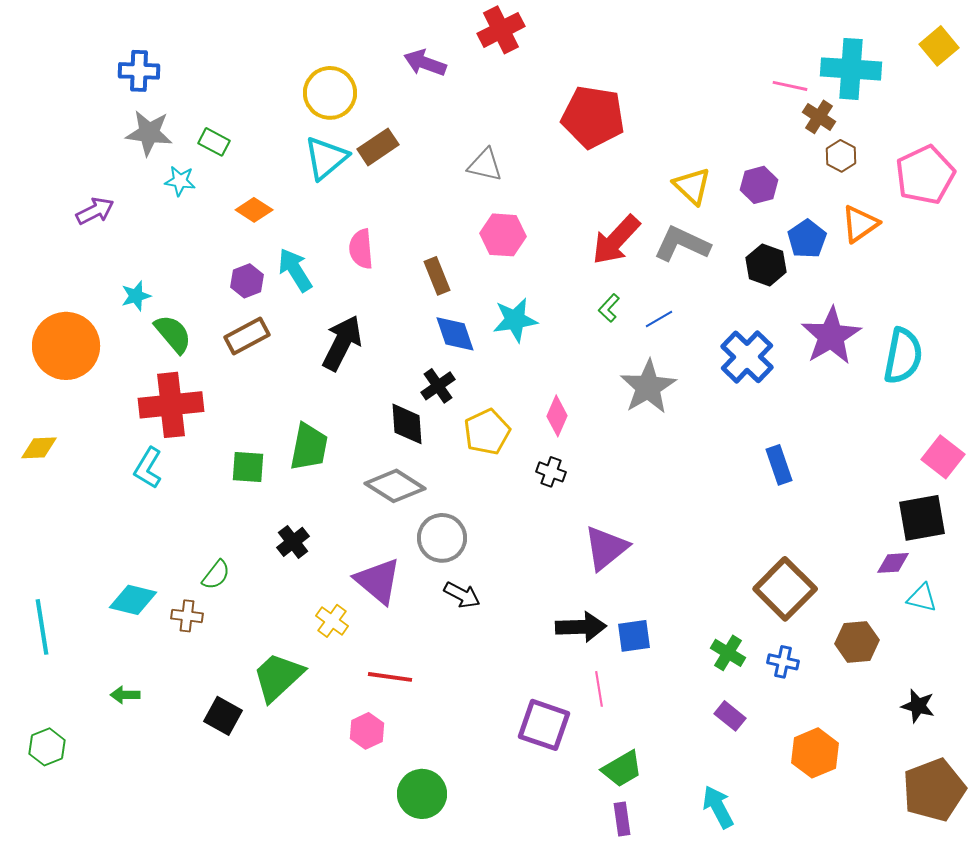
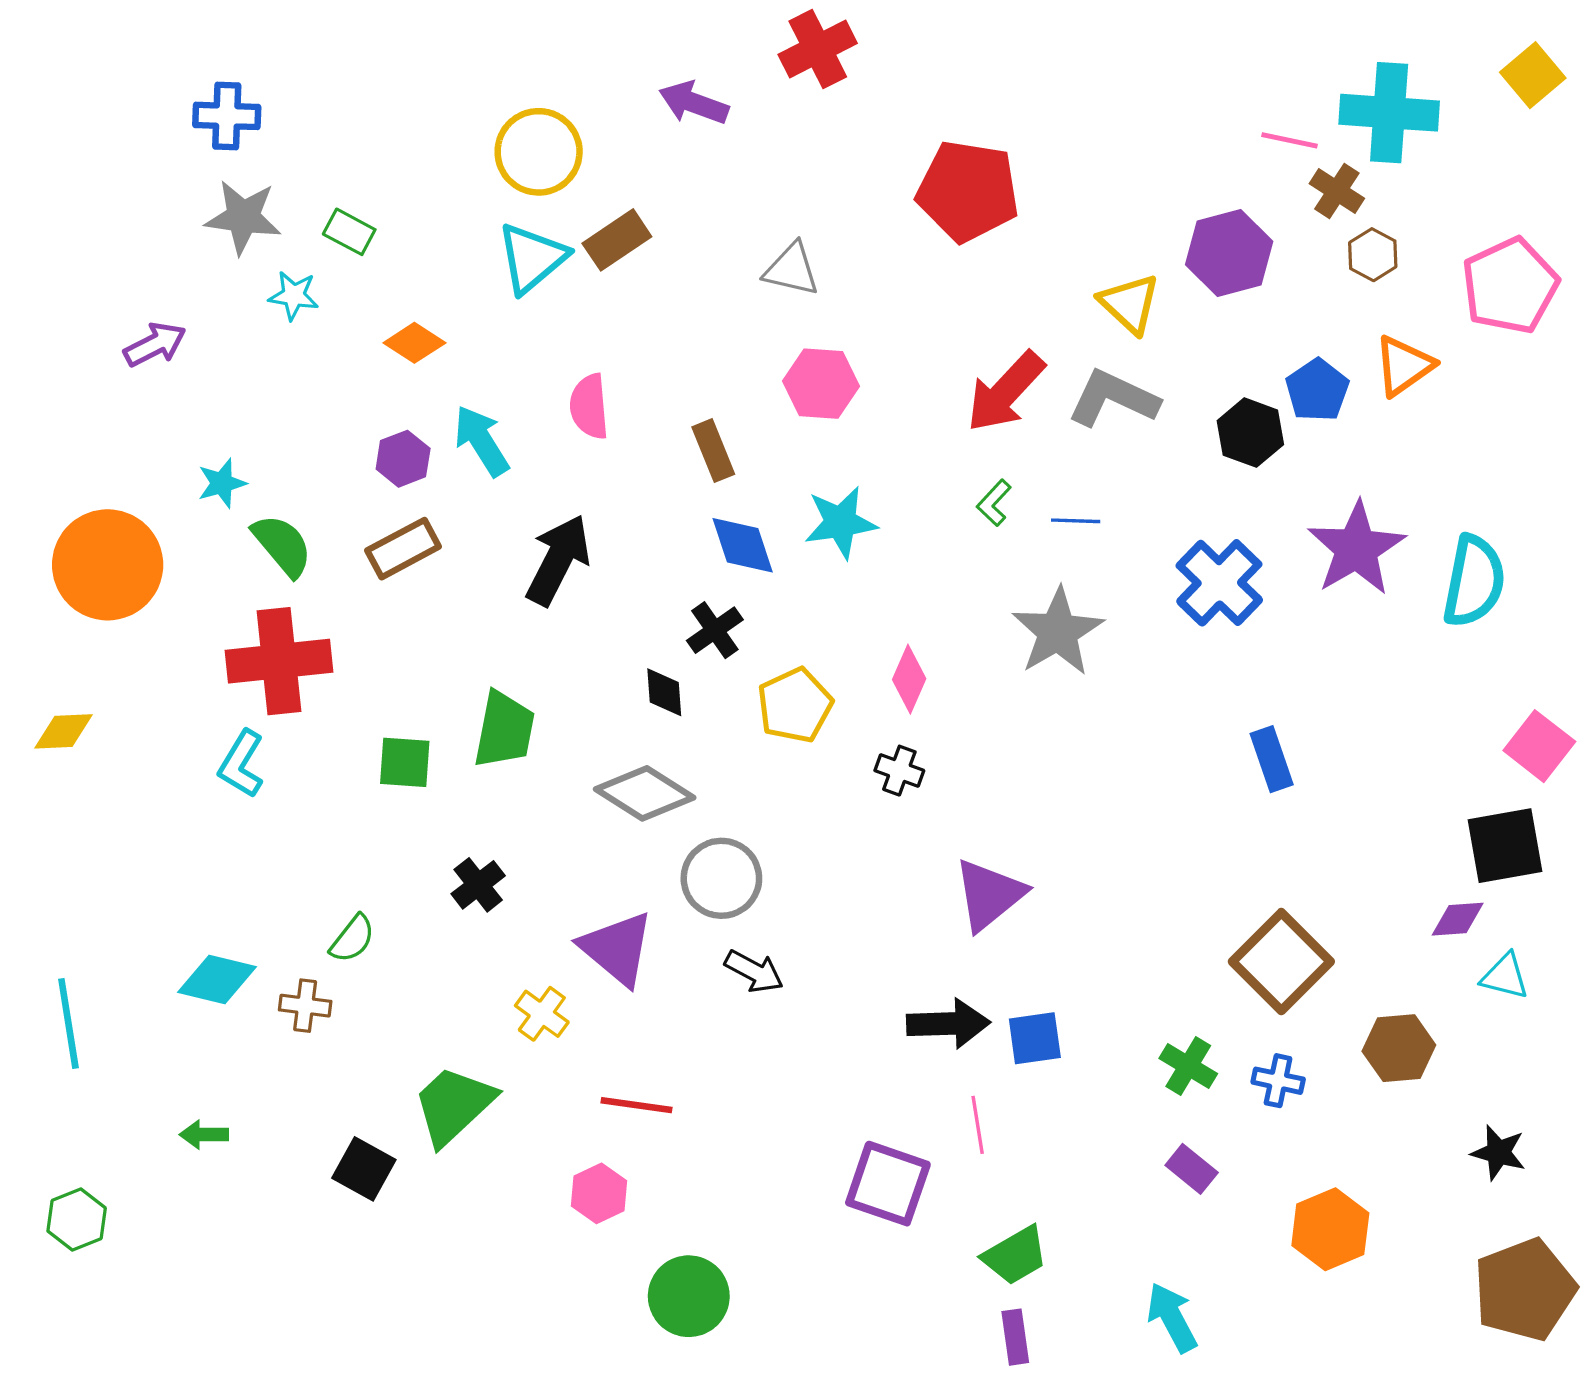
purple hexagon: (759, 185) -> (1229, 253), moved, size x1.4
blue line: (659, 319) -> (1076, 521), turned 32
black diamond: (407, 424) -> (664, 692), size x0.7

